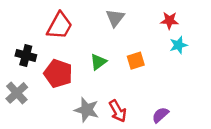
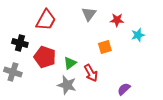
red star: (169, 21) -> (117, 20), moved
green triangle: (98, 62) -> (70, 63), moved
gray cross: (17, 93) -> (13, 72), turned -30
red arrow: (118, 111) -> (91, 73), moved

